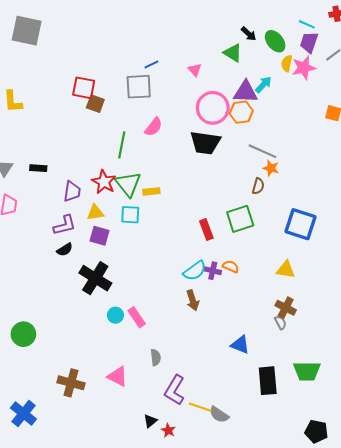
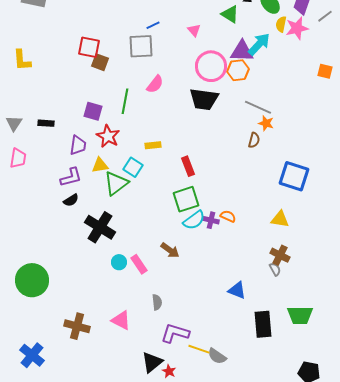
cyan arrow: (263, 85) -> (259, 44), size x1.4
green triangle: (128, 184) -> (116, 183), moved, turned 32
cyan square: (130, 215) -> (133, 167), turned 30
green square: (240, 219) -> (186, 199), moved
red rectangle: (206, 229) -> (188, 166), moved
purple square: (100, 236) -> (93, 111), moved
brown arrow: (193, 300) -> (170, 250), moved, turned -36
green circle: (23, 334) -> (32, 280), size x1.4
purple L-shape: (175, 390) -> (175, 333), turned 76
black triangle: (150, 421) -> (152, 362), size x1.6

